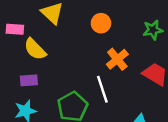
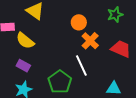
orange circle: (101, 23) -> (79, 22), moved
purple rectangle: (29, 80) -> (23, 66), turned 40

